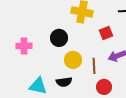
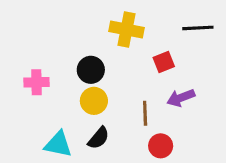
yellow circle: (73, 60) -> (94, 101), moved
black semicircle: (64, 82) -> (99, 138), turned -42

